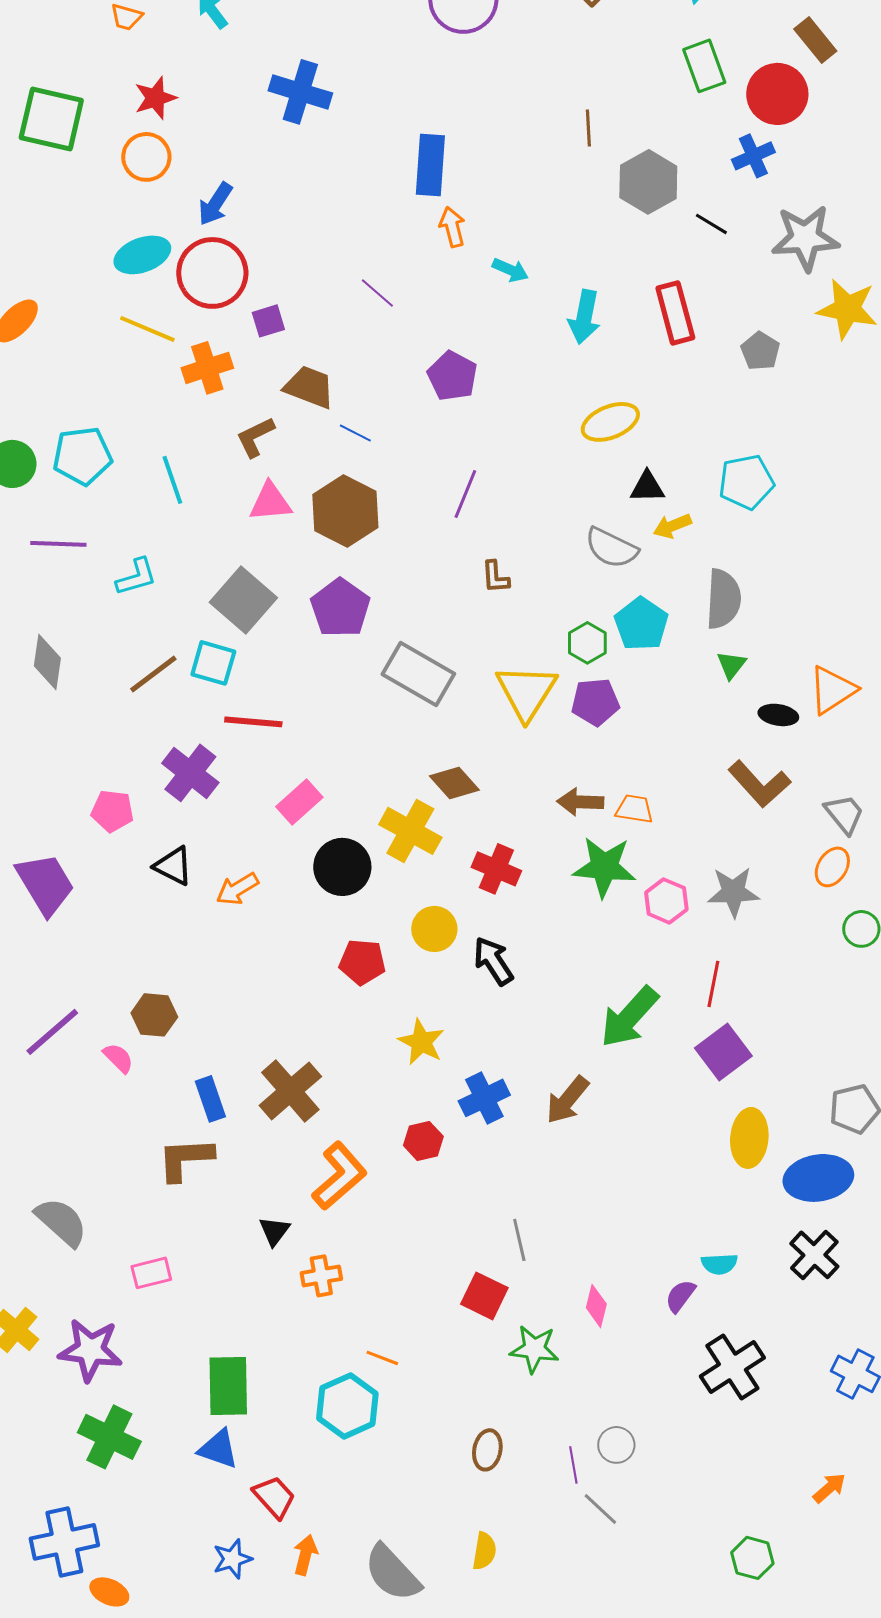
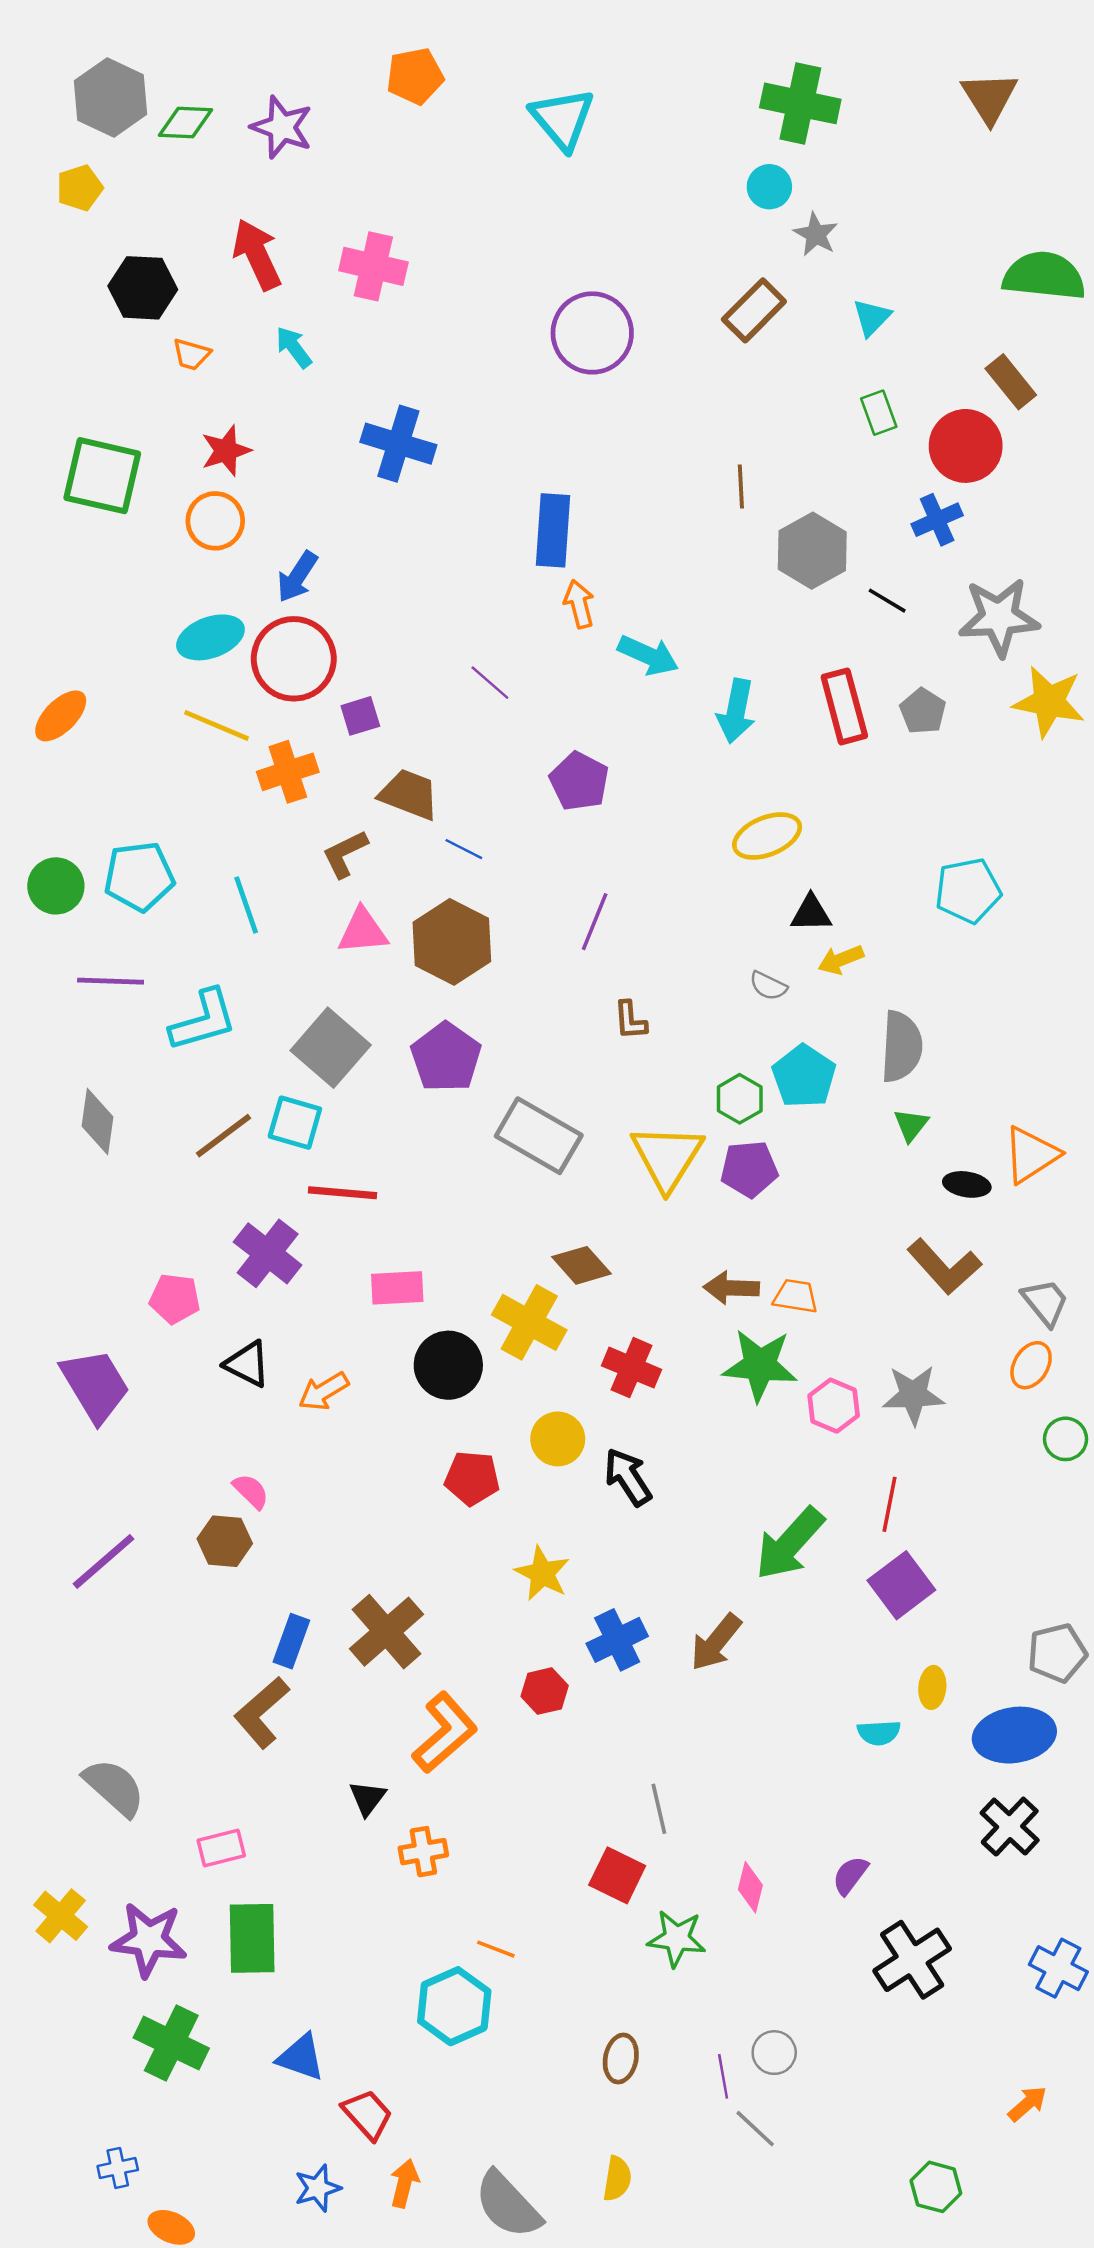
green rectangle: (704, 66) -> (879, 413), size x0.7
cyan arrow: (510, 270) -> (648, 655), size x1.4
gray pentagon: (760, 351) -> (923, 711), moved
cyan pentagon: (746, 482) -> (968, 891), moved
gray semicircle: (611, 548) -> (768, 986), size x0.6
cyan L-shape: (136, 577) -> (203, 1020), size x1.4
pink rectangle: (299, 802) -> (397, 1288), turned 39
pink semicircle: (118, 1058) -> (251, 1491), moved
blue rectangle: (210, 1099) -> (291, 1641), turned 39
yellow ellipse: (749, 1138) -> (932, 1687), size x0.6
brown L-shape: (185, 1159) -> (262, 1712), turned -38
cyan semicircle: (719, 1264) -> (879, 1733), moved
green rectangle: (228, 1386) -> (252, 1938), moved
blue cross: (64, 1542) -> (118, 2168), size x0.5

